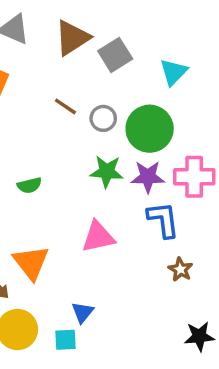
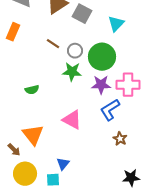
gray square: (115, 55) -> (82, 14), turned -30
green star: (107, 172) -> (72, 72), moved
blue L-shape: (163, 220) -> (110, 110), turned -115
pink triangle: (98, 237) -> (72, 120), turned 40

